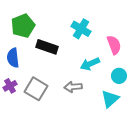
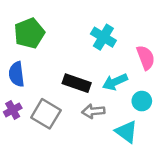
black rectangle: (47, 47) -> (77, 83), moved
cyan circle: (119, 76) -> (142, 101), moved
cyan triangle: (110, 99) -> (126, 132), moved, turned -42

